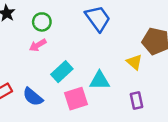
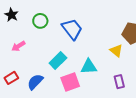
blue trapezoid: (98, 18) -> (72, 29), moved
pink arrow: (38, 45) -> (18, 46), moved
blue semicircle: (33, 97) -> (35, 82), turned 96

